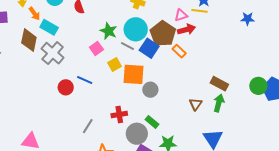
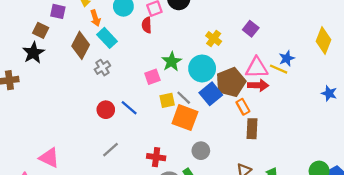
pink triangle: (181, 15) -> (257, 68), size x1.5
gray line: (127, 46) -> (184, 98), moved
gray cross: (53, 53) -> (102, 68), size x0.6
brown rectangle: (219, 84) -> (252, 129), moved, turned 48
gray circle: (150, 90) -> (201, 151), moved
gray line: (88, 126) -> (111, 150), moved

